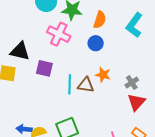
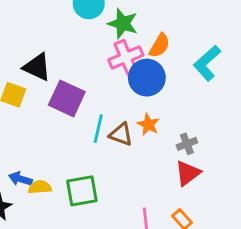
pink cross: (59, 34) -> (126, 57), moved, turned 30
blue circle: (96, 43) -> (147, 78), size x1.6
purple square: (44, 68) -> (67, 98), size x1.4

